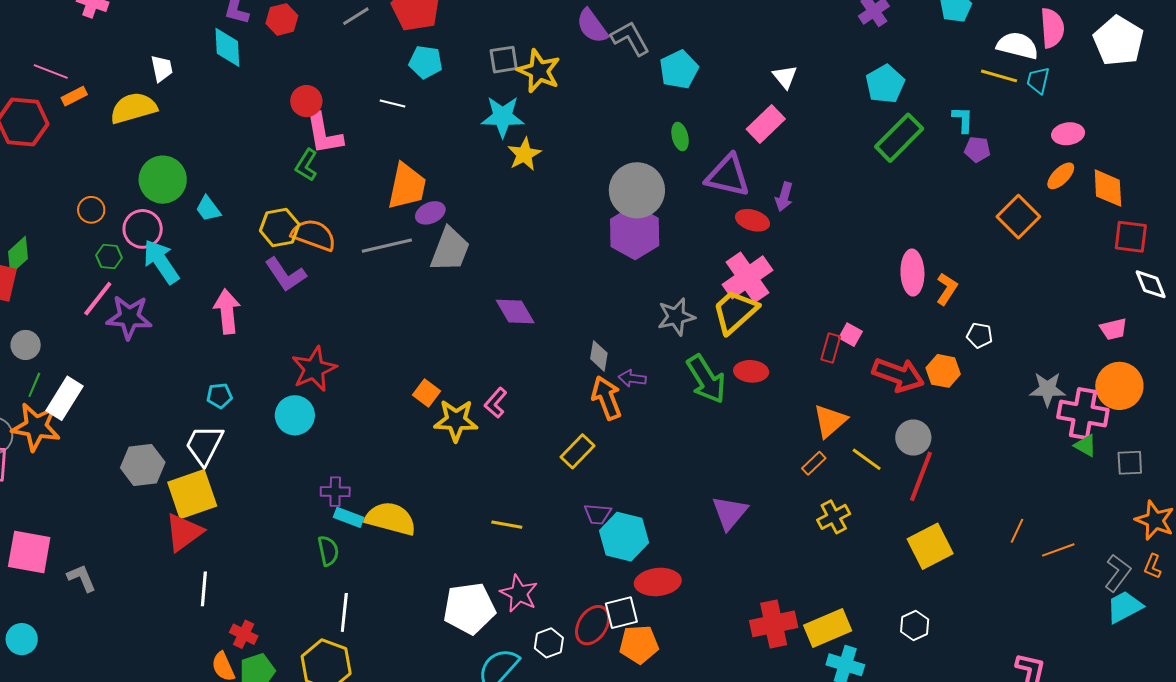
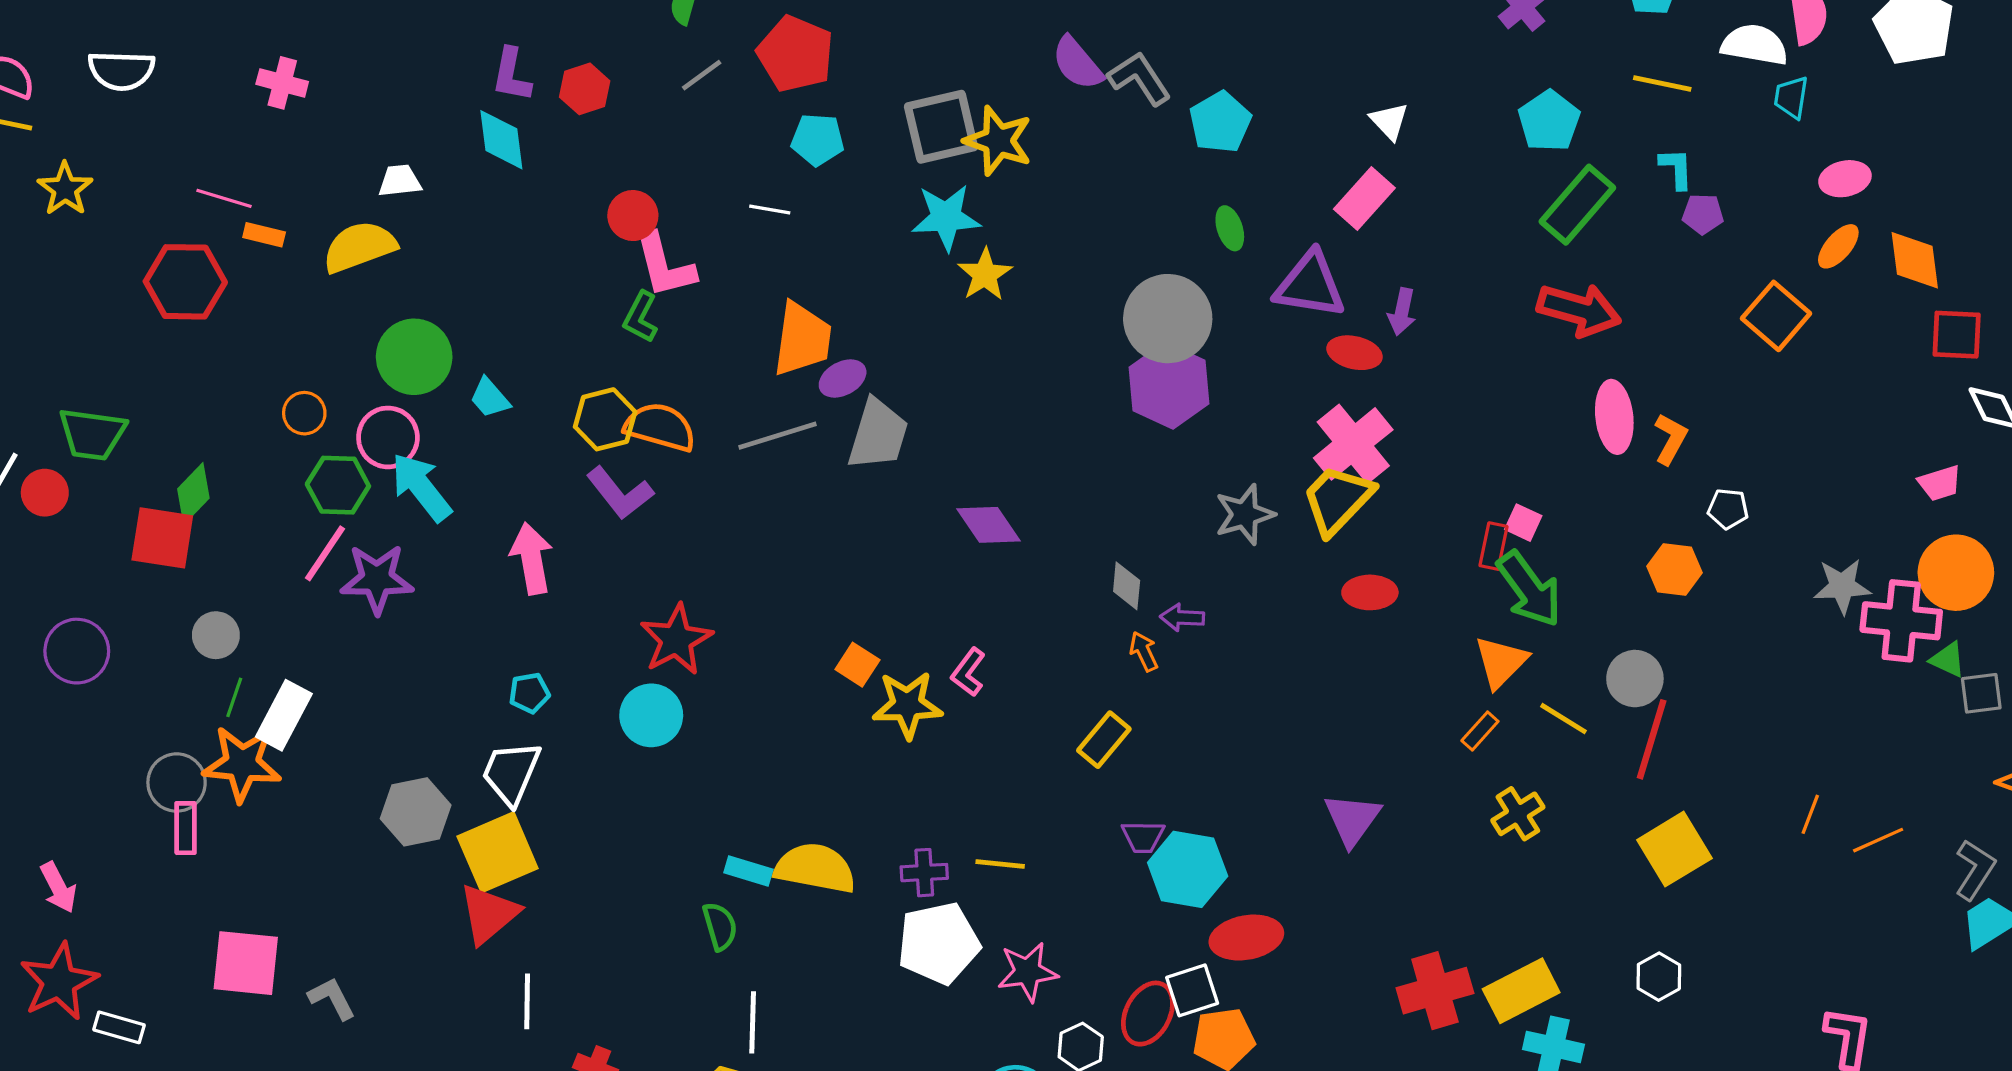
gray square: (504, 60) -> (941, 127), size x1.6
white trapezoid: (162, 69) -> (400, 181), turned -80
yellow line: (999, 76) -> (1662, 84), moved
orange rectangle: (74, 96) -> (264, 235), turned 45
green hexagon: (109, 257) -> (338, 485), size x1.5
red arrow: (898, 375) -> (1579, 310), moved
green arrow: (706, 379) -> (1529, 589), moved
orange arrow: (607, 398) -> (1144, 651), size x0.6
green triangle: (1085, 446) -> (1948, 660), moved
purple cross: (335, 492) -> (924, 873), moved
pink star: (519, 593) -> (1028, 972), turned -30
white pentagon: (469, 608) -> (939, 943), moved

